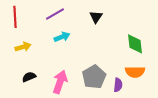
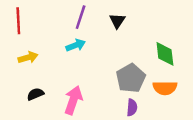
purple line: (55, 14) -> (81, 17), moved, turned -42
gray pentagon: (94, 77) -> (131, 78), moved
purple semicircle: (118, 85) -> (132, 108), moved

